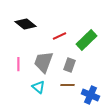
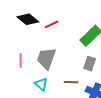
red line: (59, 36) -> (51, 24), moved
gray rectangle: (69, 65) -> (90, 64), moved

